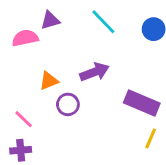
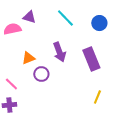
purple triangle: (50, 20) -> (29, 17), turned 32
purple arrow: (95, 72) -> (59, 52), turned 90
purple rectangle: (142, 103) -> (91, 59), moved, turned 45

